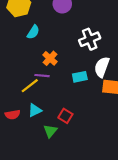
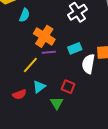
orange cross: (50, 58) -> (44, 36), size x1.5
white semicircle: (102, 67) -> (88, 64), moved
purple line: (42, 76) -> (49, 52), moved

